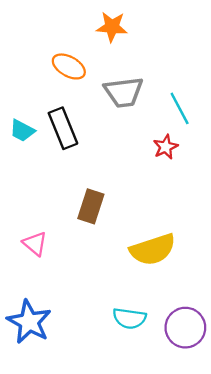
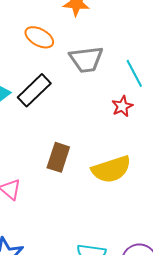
black rectangle: (63, 128) -> (34, 90), turned 68
yellow semicircle: (153, 250) -> (111, 169), moved

